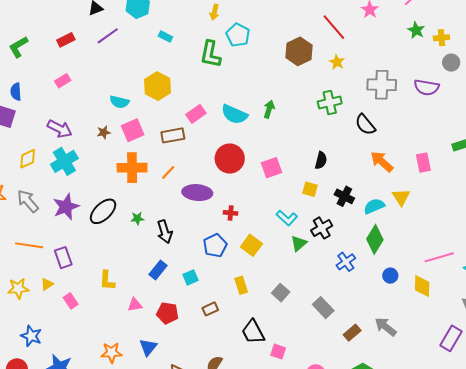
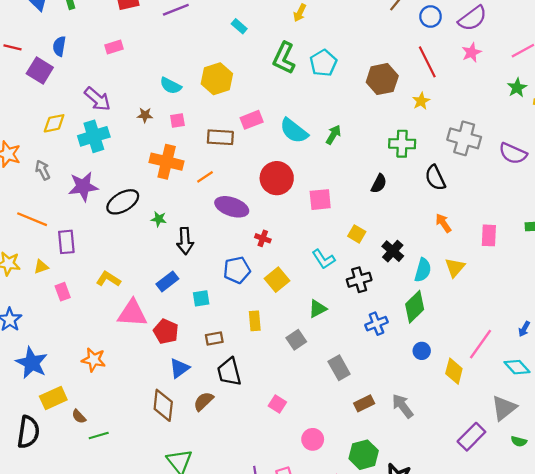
cyan pentagon: (238, 35) -> (323, 63), moved
pink square: (133, 130) -> (177, 121), size x0.6
black semicircle: (321, 160) -> (379, 184), moved
orange arrow: (382, 162) -> (443, 223), size x0.7
gray arrow: (28, 201) -> (43, 170), size x0.7
cyan semicircle: (374, 206) -> (423, 270), turned 115
green triangle: (299, 243) -> (318, 309), moved
pink line: (439, 257) -> (481, 344), turned -52
yellow L-shape: (107, 280) -> (108, 279), turned 105
pink triangle: (135, 305) -> (132, 313), size x1.8
black trapezoid: (253, 332) -> (229, 372), moved
blue triangle: (148, 347) -> (179, 368), moved

